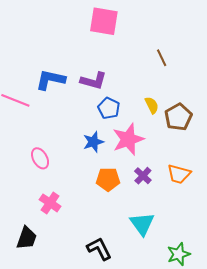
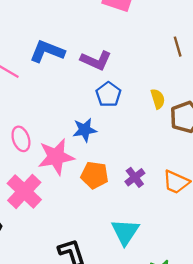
pink star: (128, 139) -> (56, 157), moved
pink cross: (50, 203) -> (24, 191), size x1.4

